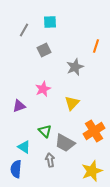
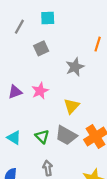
purple triangle: (19, 106) -> (15, 92), moved
gray trapezoid: (65, 143) -> (66, 135), moved
cyan triangle: (24, 147) -> (14, 138), moved

